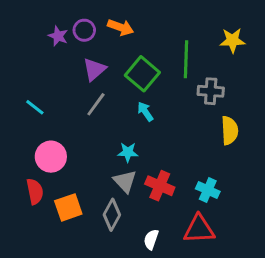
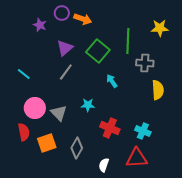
purple circle: (84, 30) -> (62, 13), moved
cyan arrow: (145, 112) -> (112, 81), moved
gray triangle: (125, 181) -> (59, 113), moved

